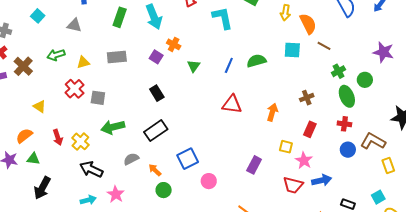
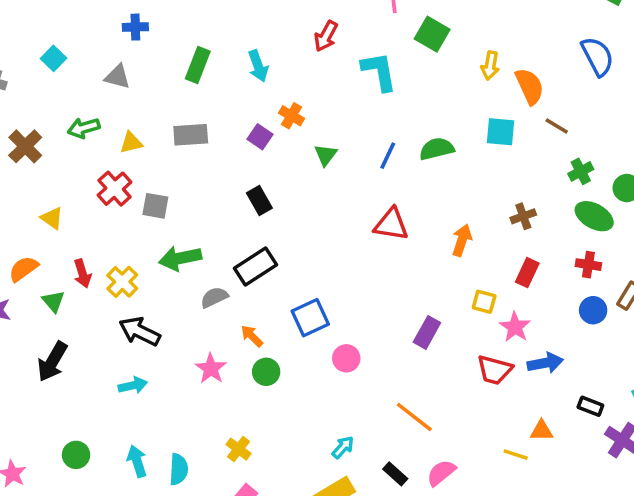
cyan arrow: (154, 17) -> (258, 66), size x0.7
green ellipse: (347, 96) -> (594, 216), turned -40
green triangle: (33, 159) -> (53, 301), moved, turned 40
gray semicircle: (131, 159) -> (214, 297), moved
pink star: (116, 194) -> (211, 369), moved

